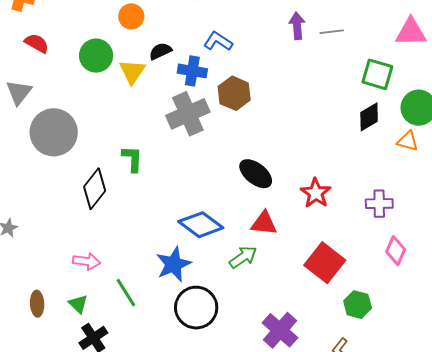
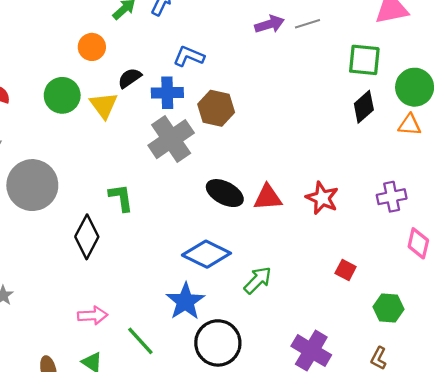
purple arrow: (297, 26) -> (269, 24), turned 88
black ellipse: (256, 174) -> (225, 193), moved
red triangle: (264, 223) -> (268, 197), moved
red square: (325, 263) -> (346, 270), size x0.5

